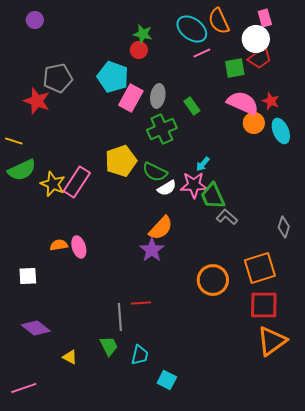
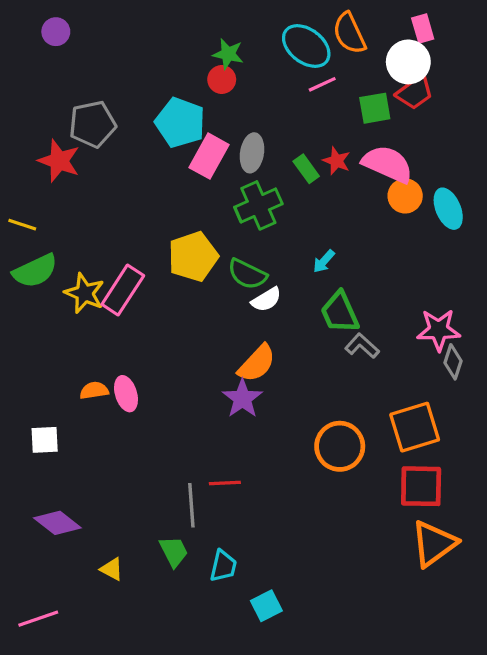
red star: (271, 101) -> (337, 161), moved
pink star: (194, 185) -> (439, 330), moved
cyan square: (167, 380) -> (266, 606), turned 36

